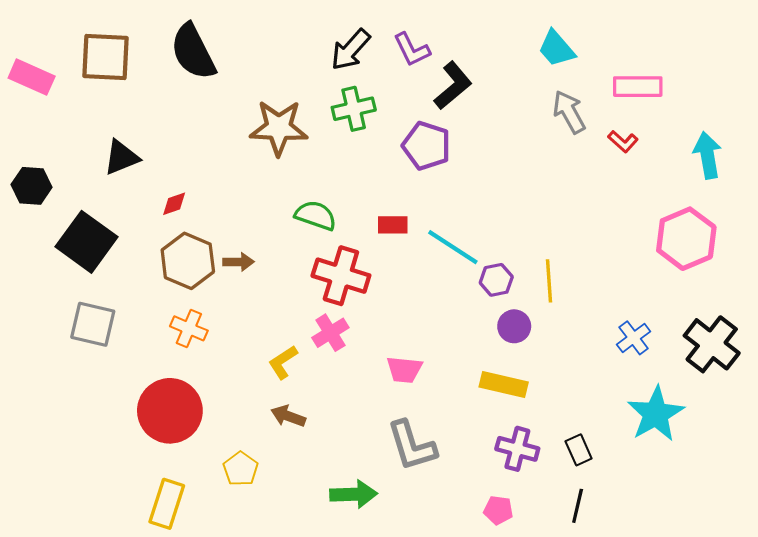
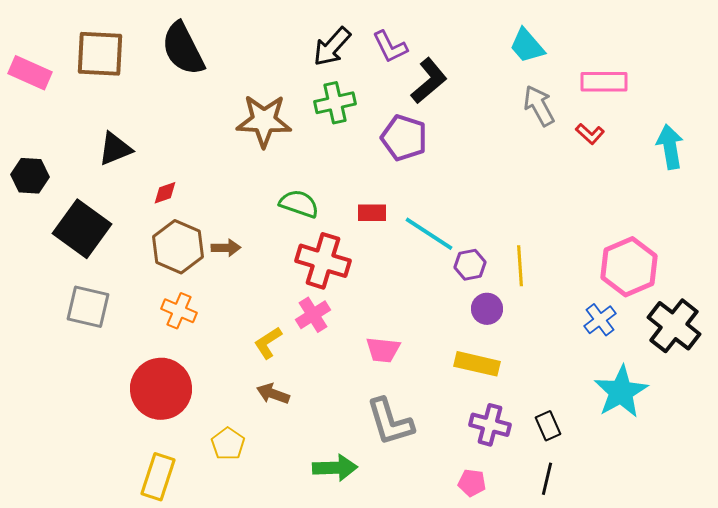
pink hexagon: (686, 239) -> (629, 267), moved

